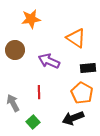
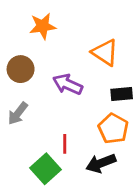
red line: (39, 92) -> (65, 144), moved
gray arrow: (13, 103) -> (18, 113), moved, turned -114
green square: (33, 122) -> (45, 169), size x1.5

